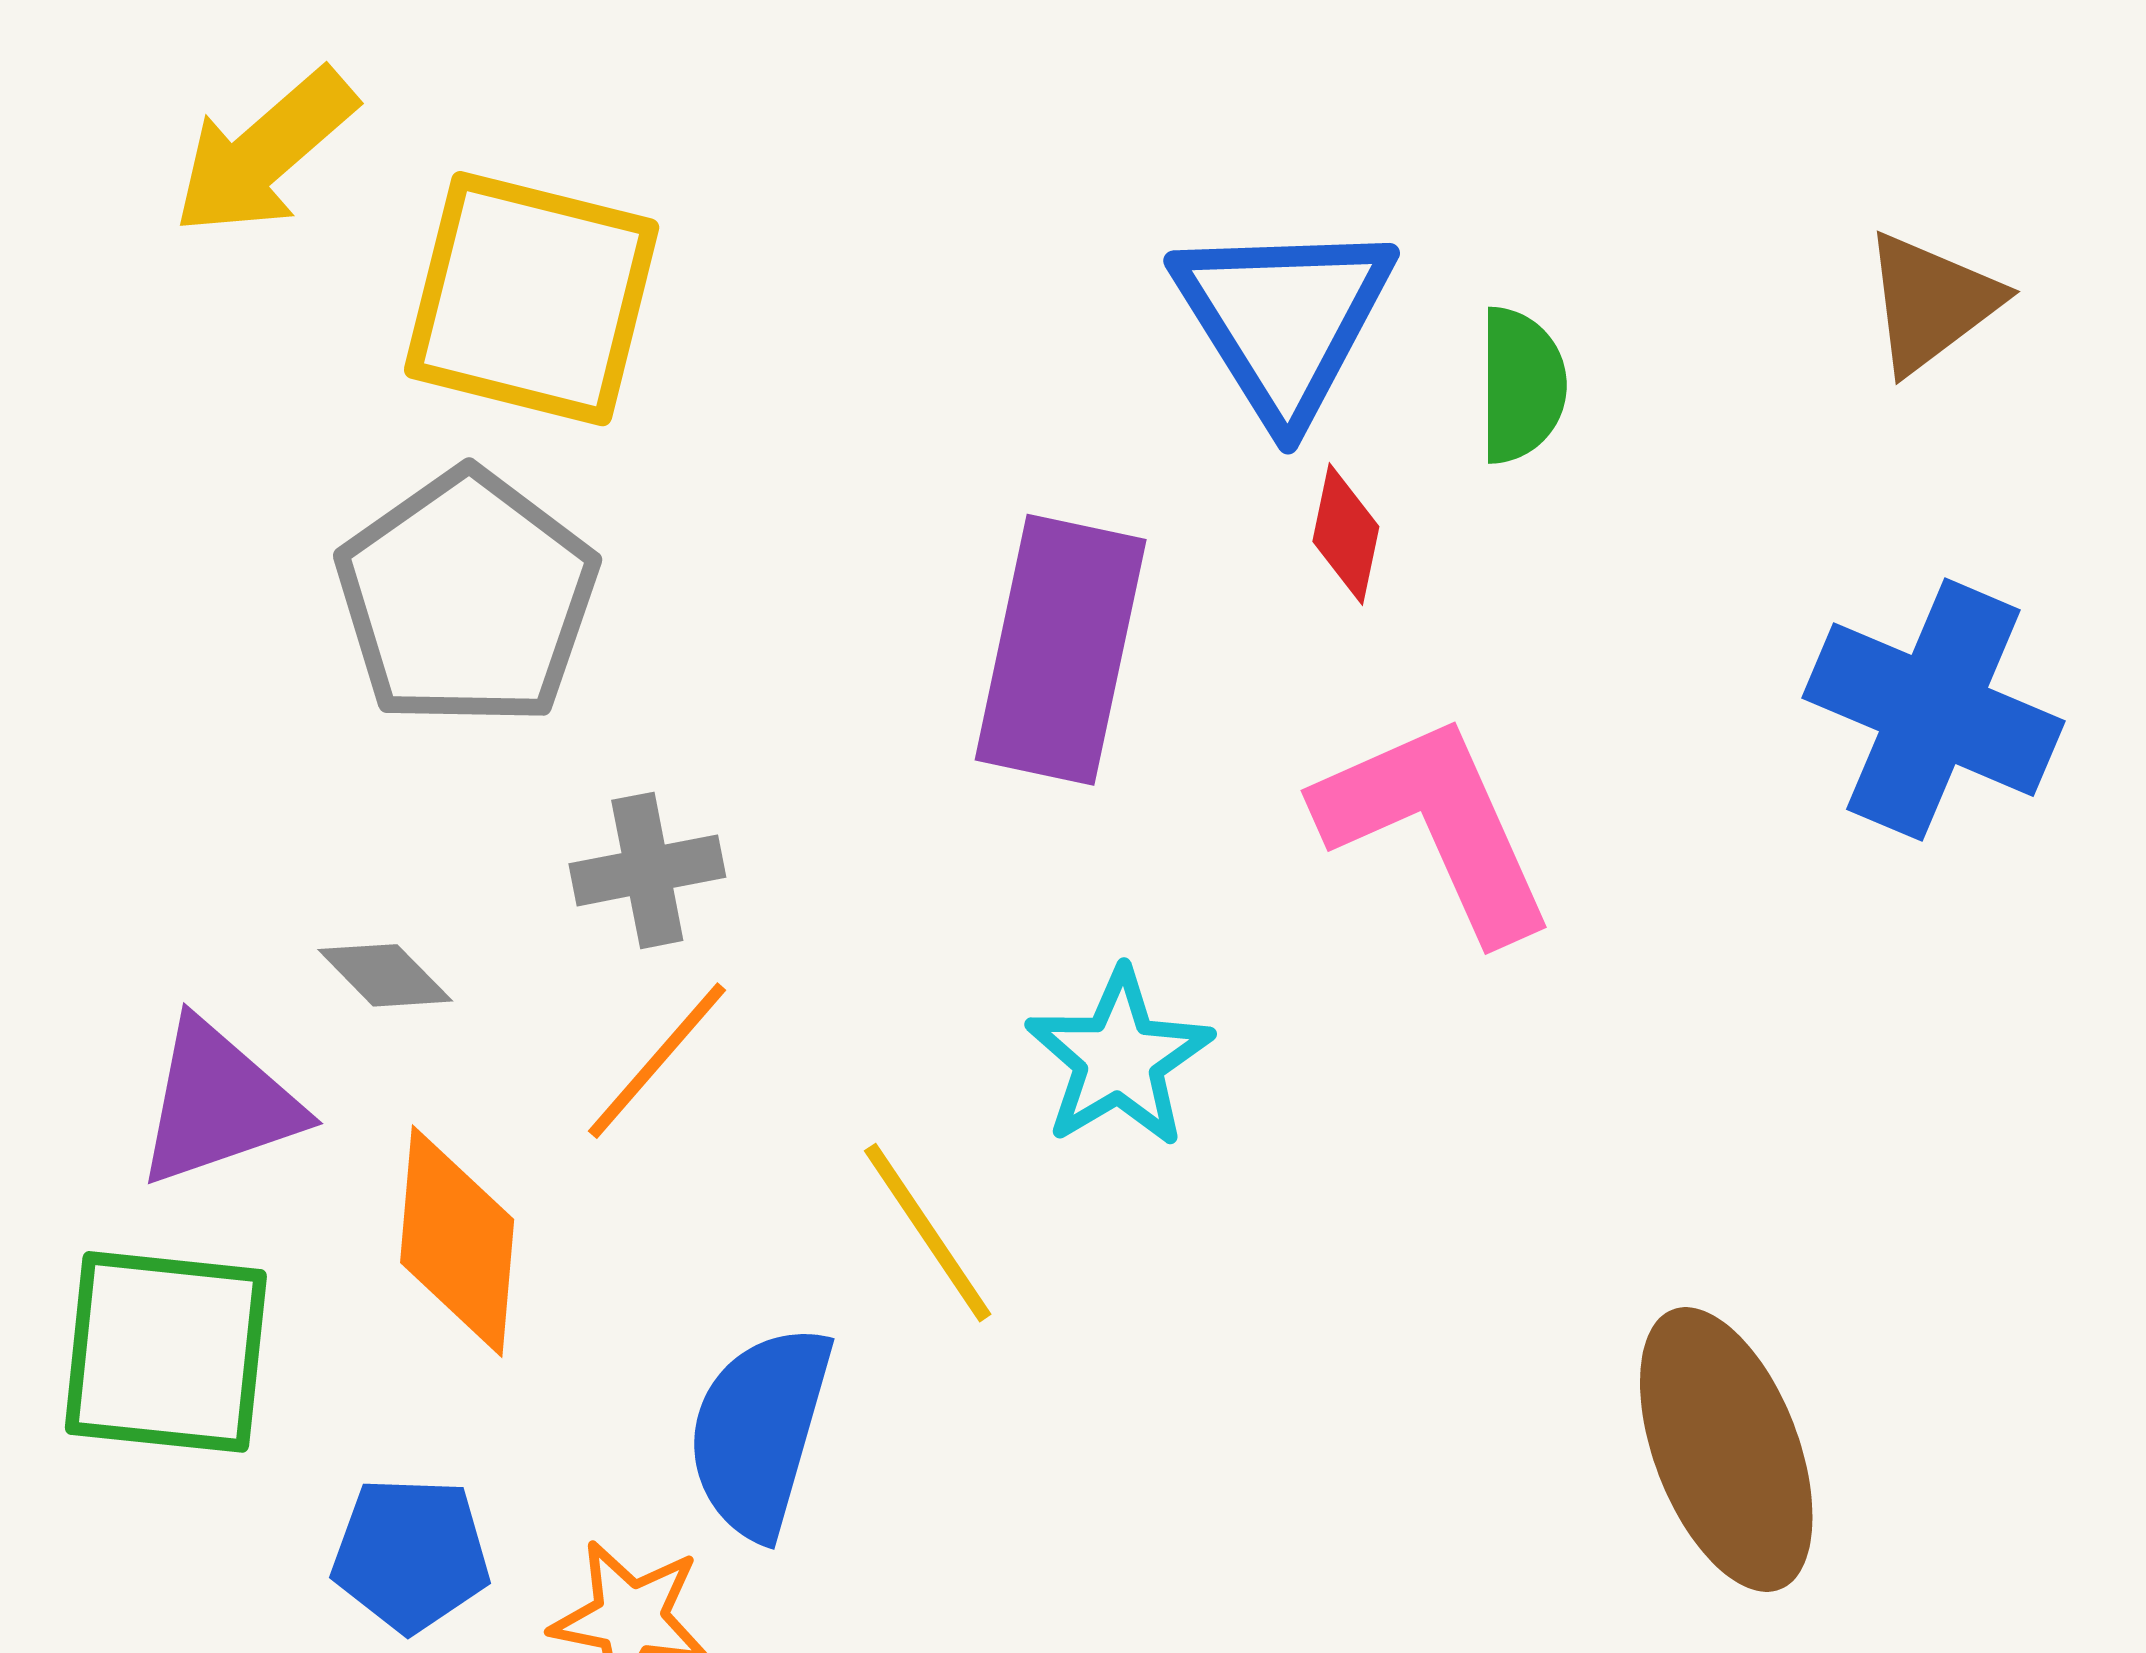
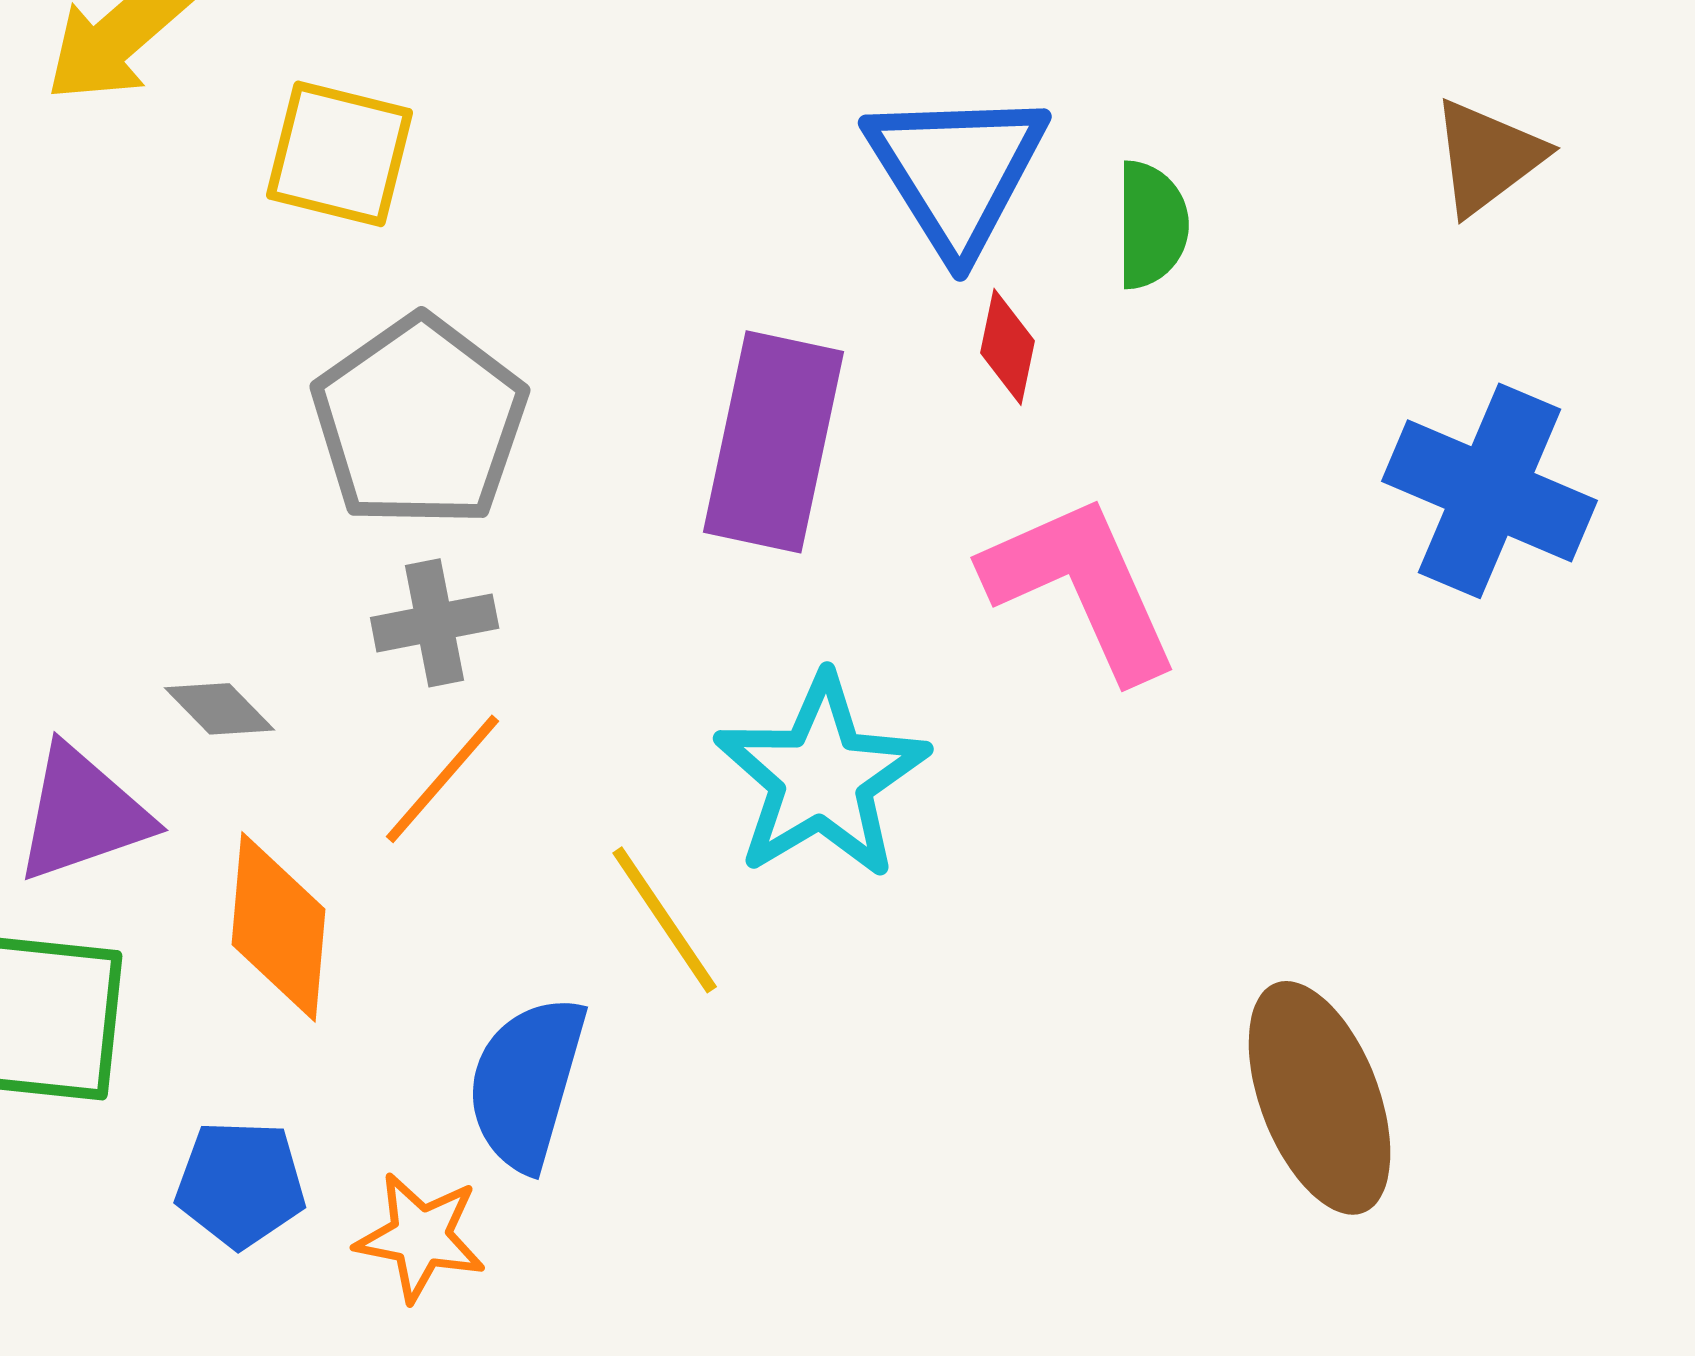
yellow square: (532, 299) -> (340, 154), size x0.7
gray pentagon: (467, 599) -> (420, 422), moved
cyan star: (1119, 1058) -> (822, 777), size x1.4

